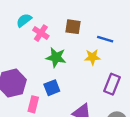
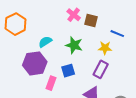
cyan semicircle: (24, 20) -> (45, 42), moved
pink cross: (41, 33) -> (74, 15), moved
purple rectangle: (112, 84) -> (101, 69), moved

